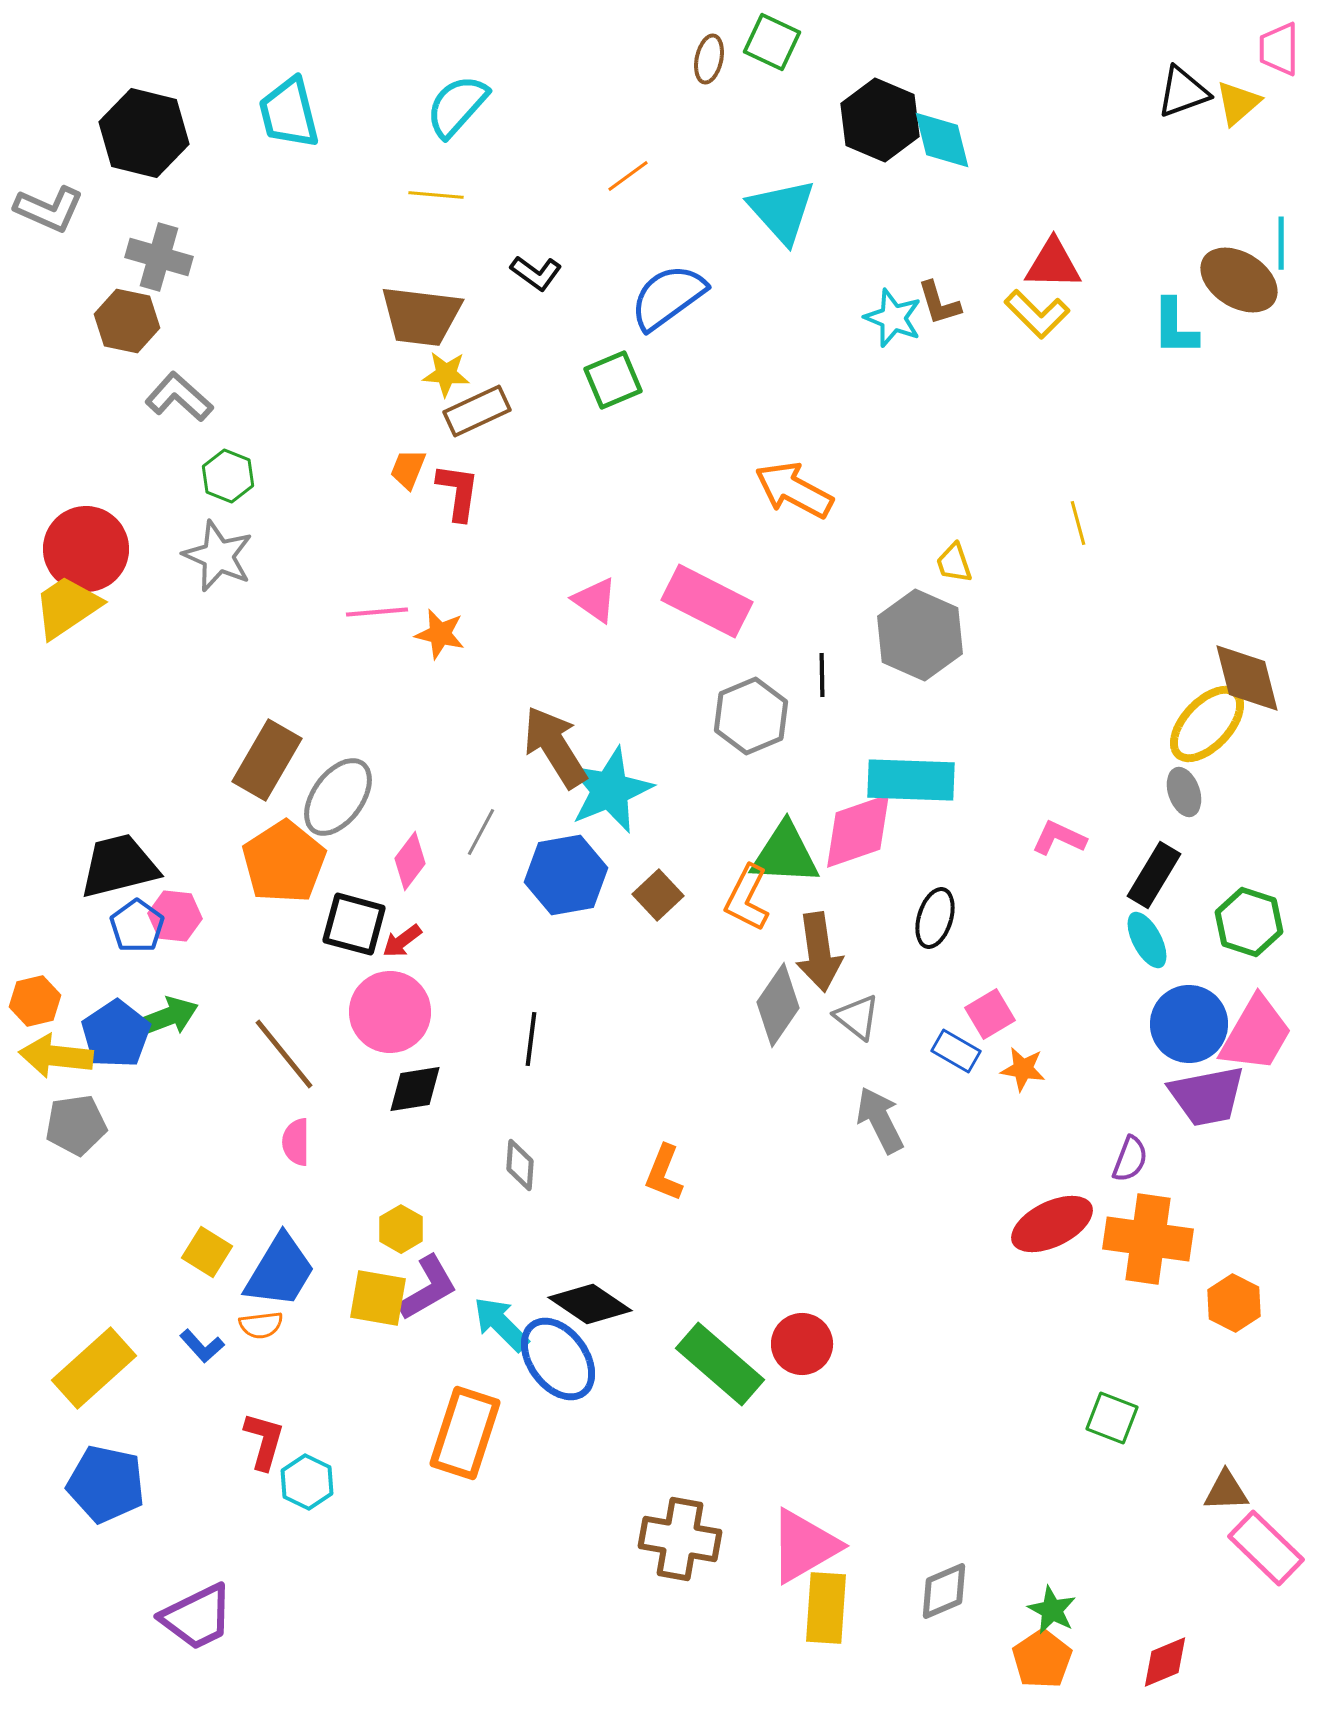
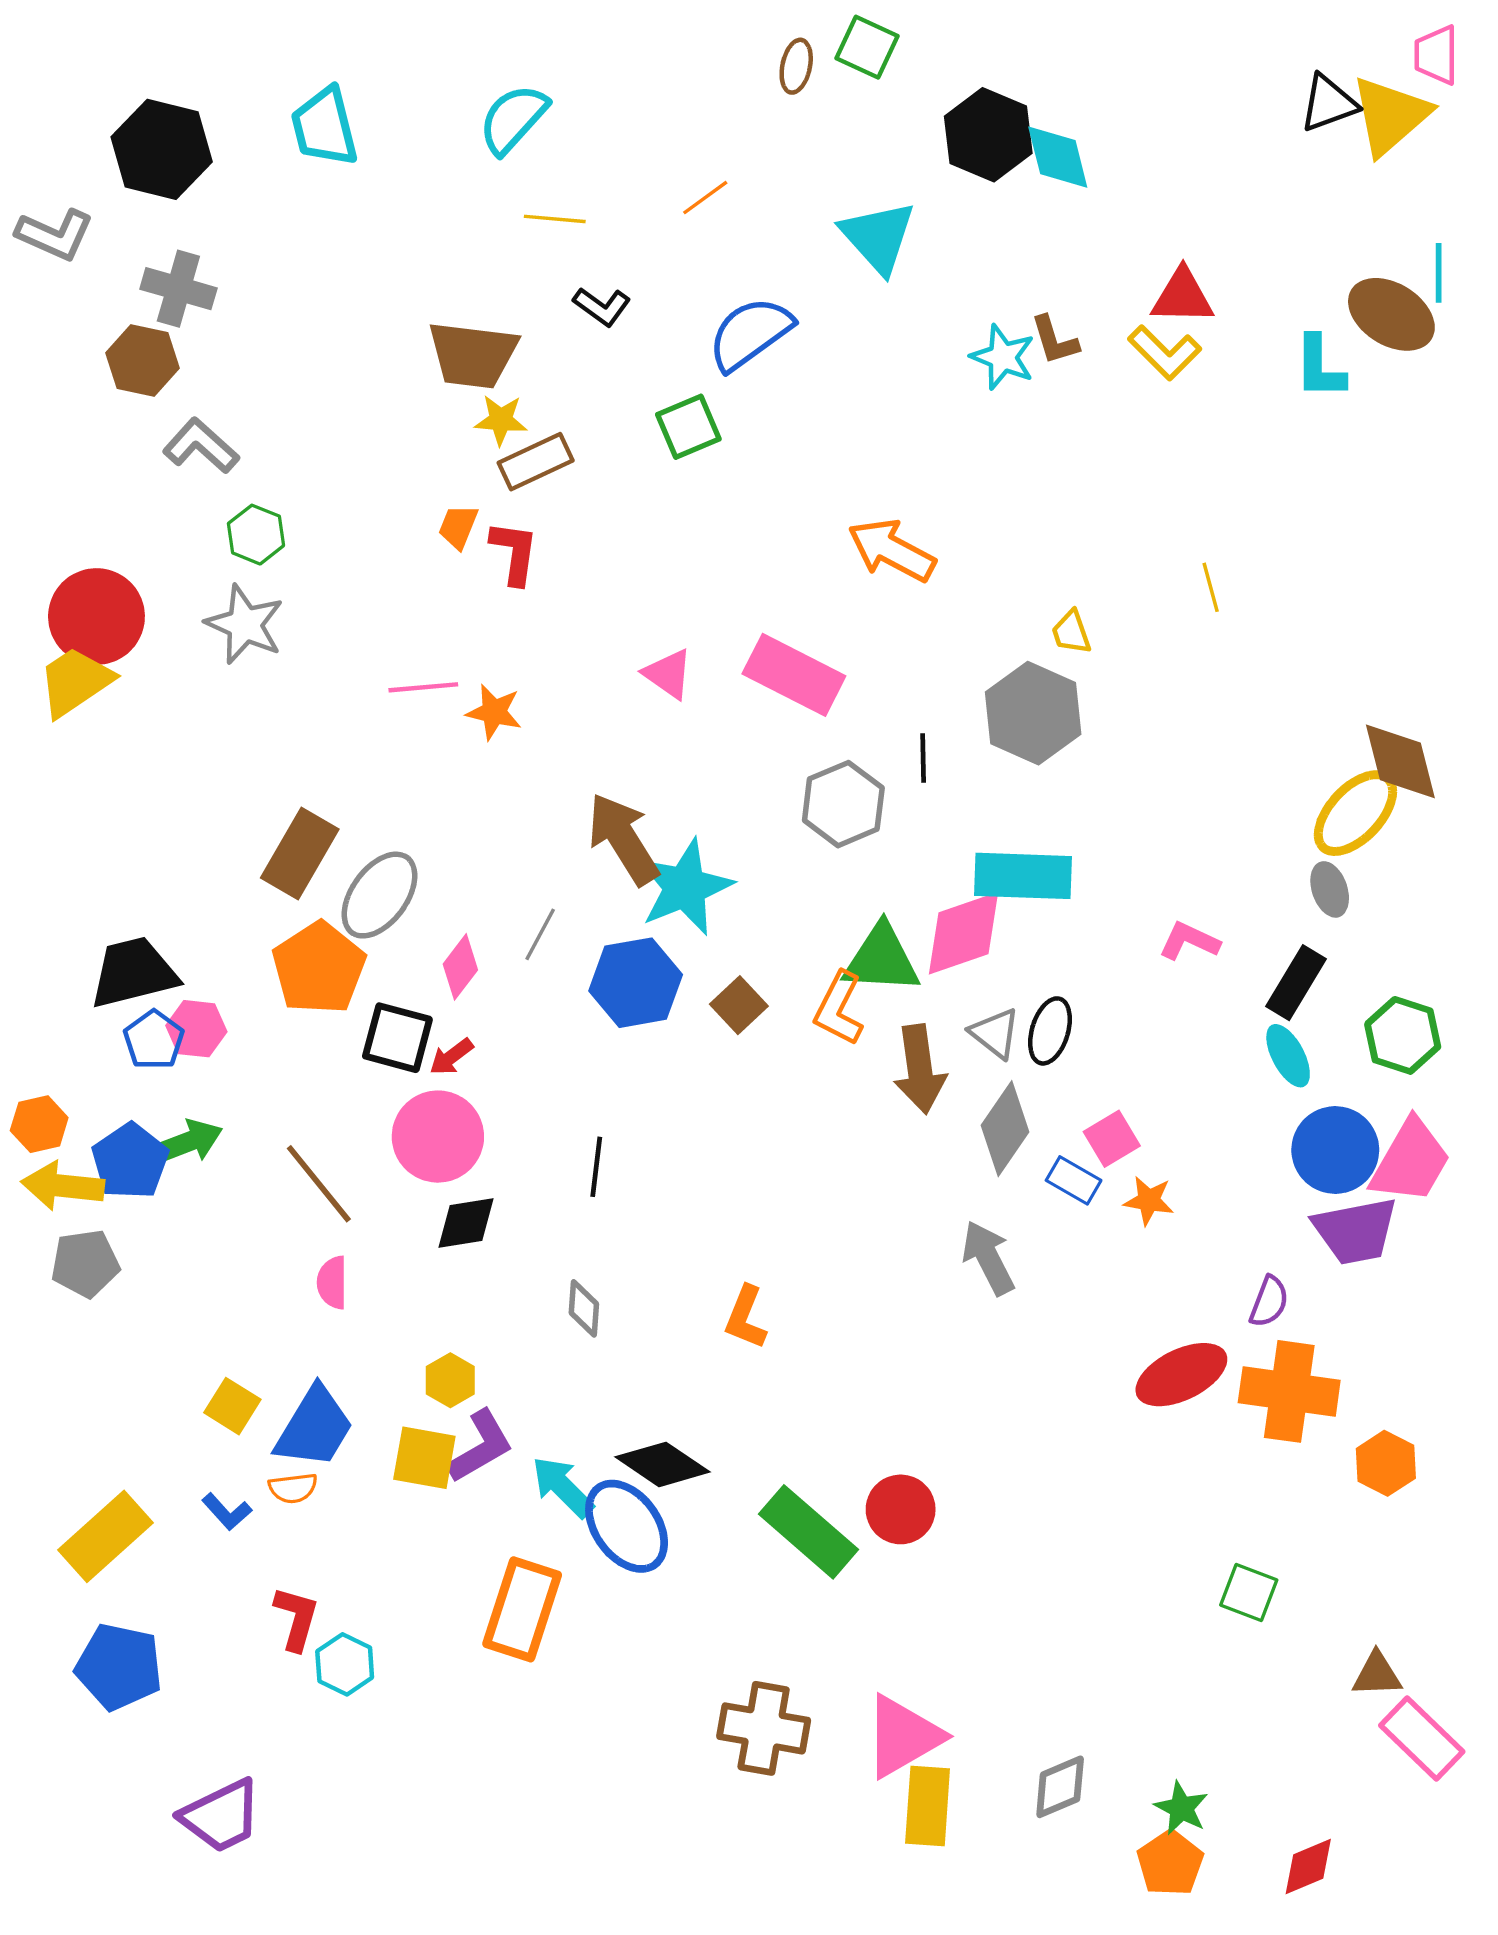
yellow triangle: (1238, 103) -> (1390, 116), size x1.6
yellow line: (436, 195) -> (555, 219), moved
gray diamond: (778, 1005) -> (1005, 1129), moved
gray triangle: (857, 1017) -> (995, 1033), moved

